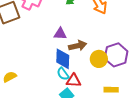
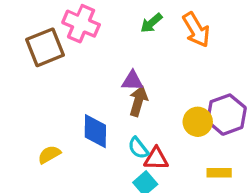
brown arrow: (78, 46) -> (138, 101), moved, turned -60
blue diamond: (63, 59) -> (95, 131), moved

